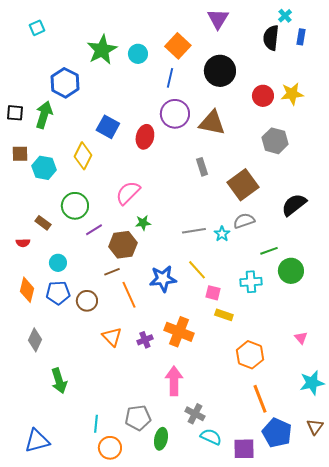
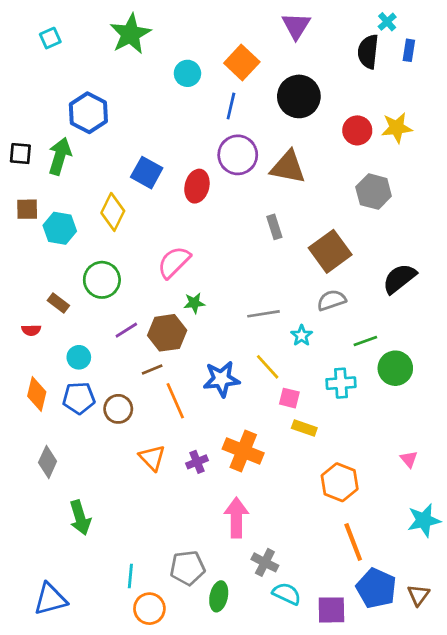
green star: (102, 50) -> (130, 34), moved
purple line: (94, 230) -> (126, 330), moved
cyan star: (222, 234) -> (302, 336), moved
brown triangle: (315, 427) -> (418, 595), moved

